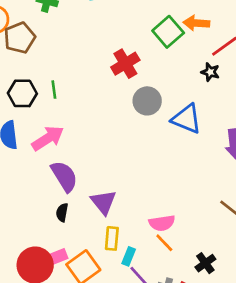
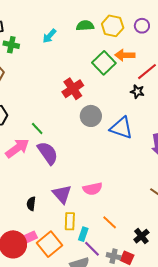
green line: (54, 90) -> (37, 128), moved, turned -32
purple semicircle: (64, 176) -> (48, 153), moved
pink semicircle: (162, 223) -> (93, 189), moved

